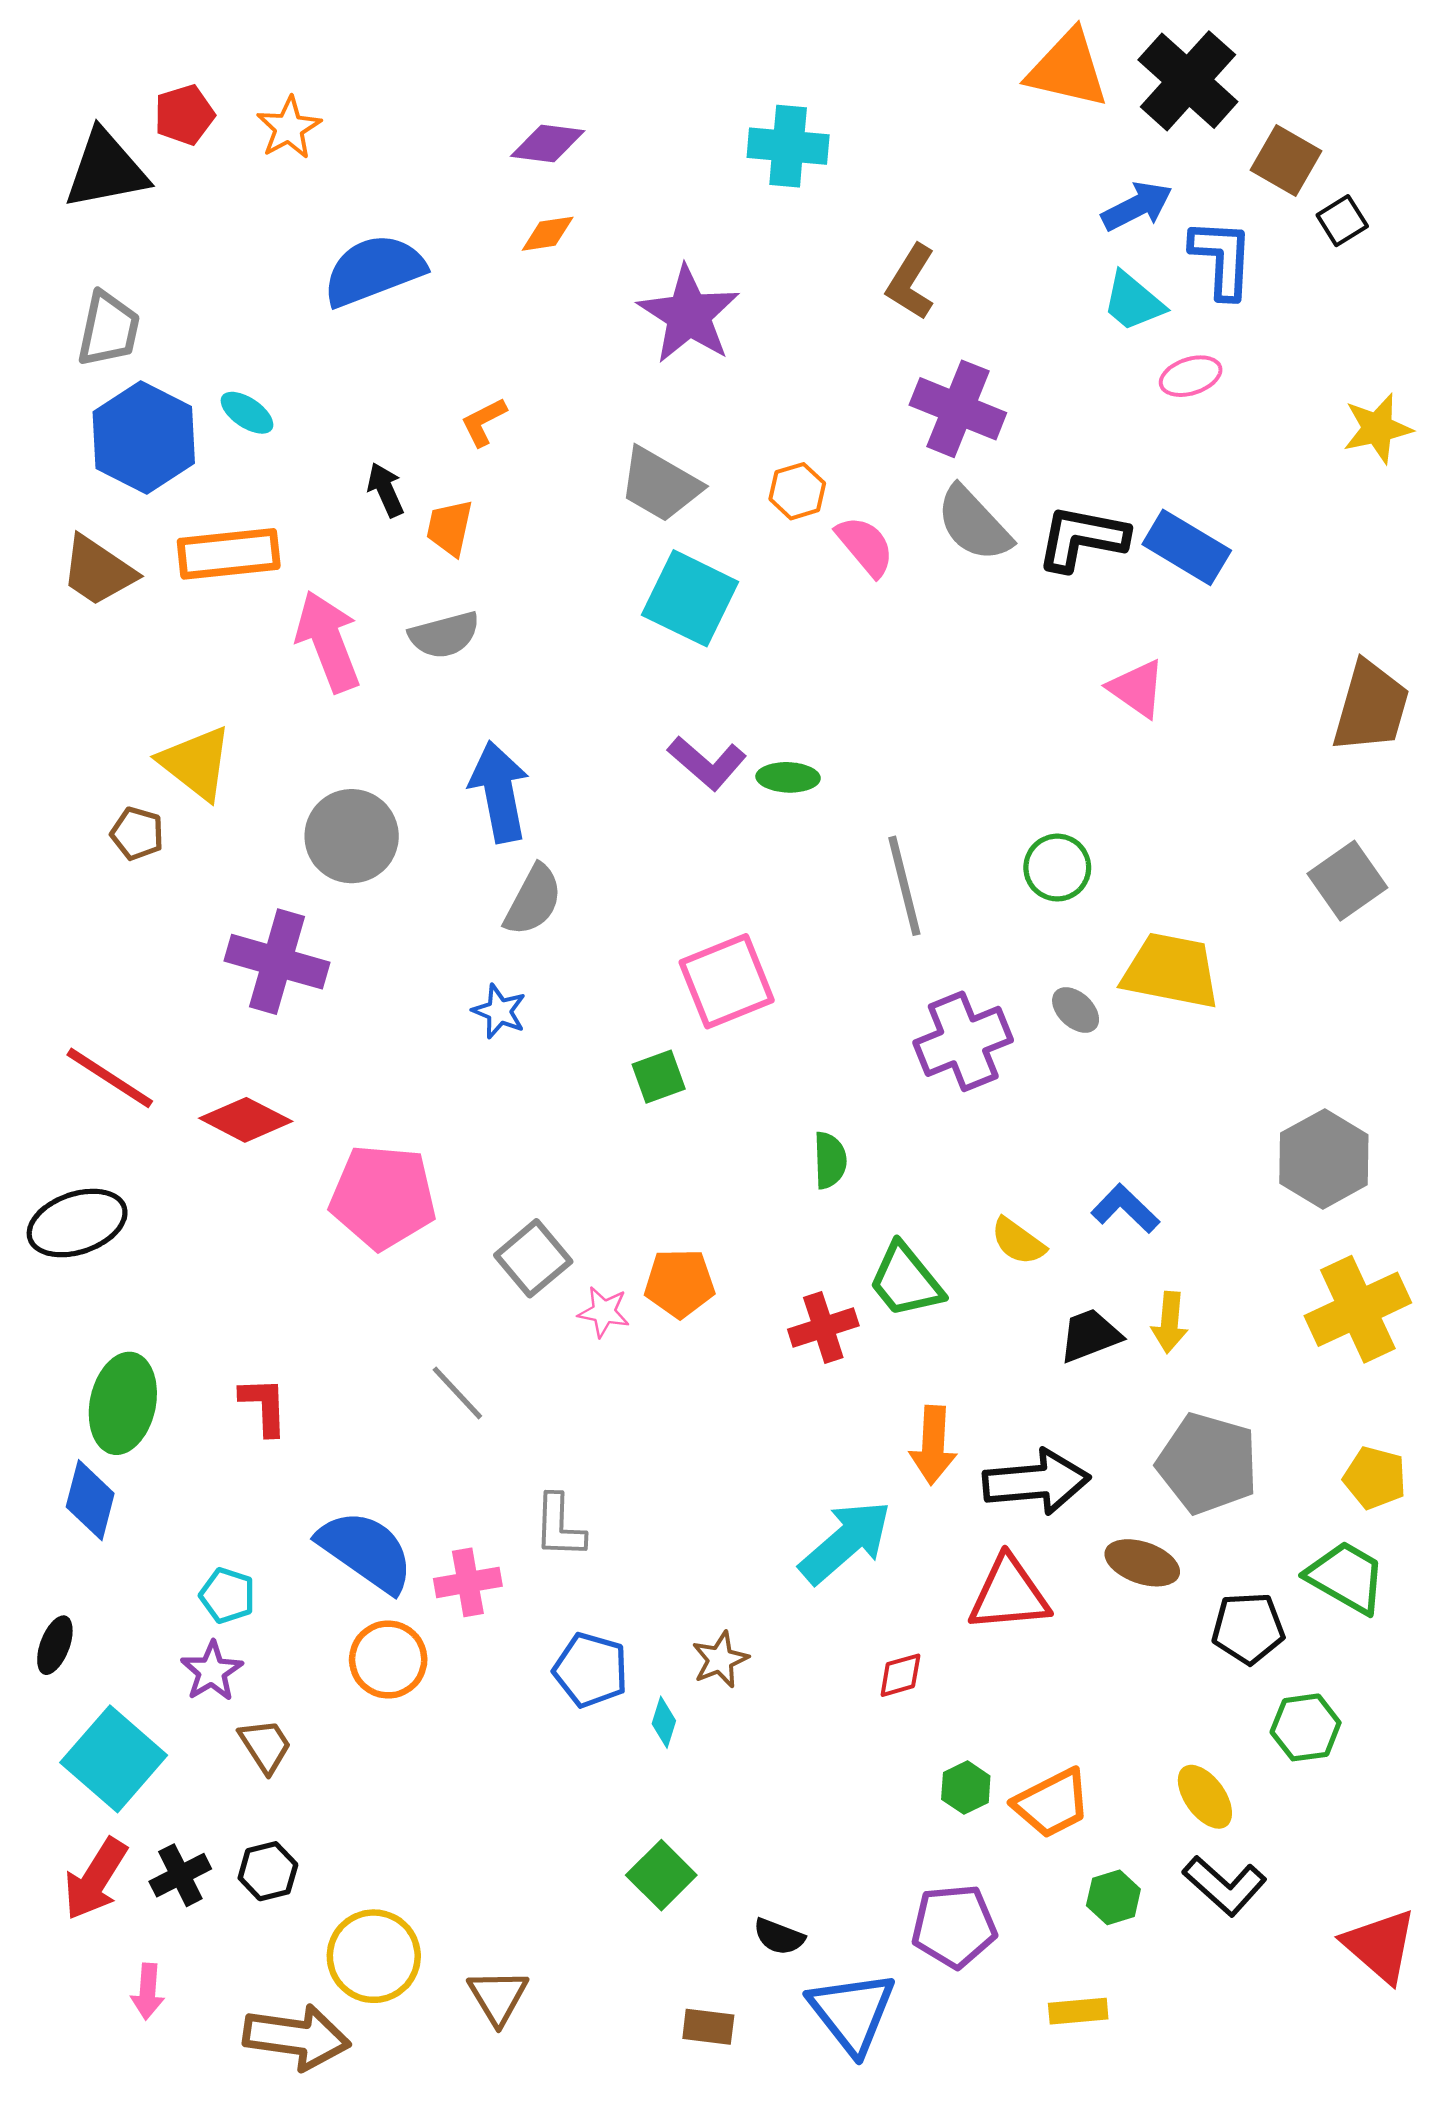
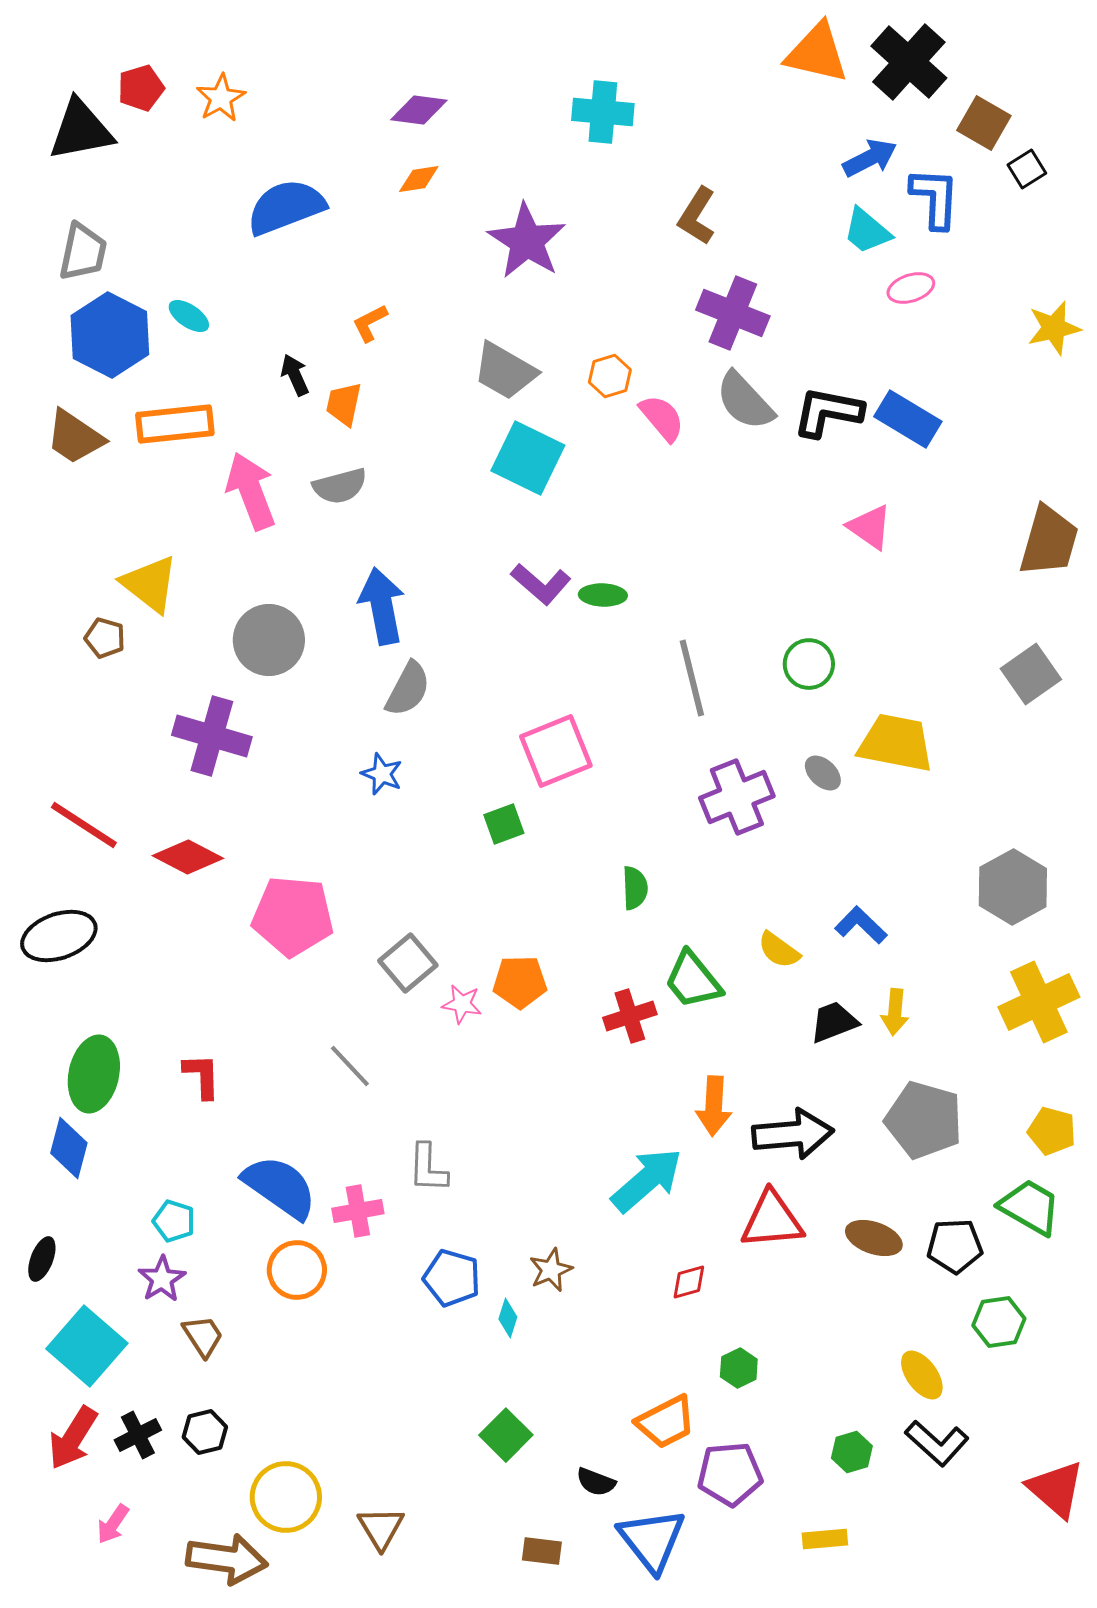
brown ellipse: (1142, 1563) -> (874, 1238), moved
orange trapezoid: (1052, 1803) -> (666, 1422), moved
pink arrow: (148, 1991) -> (113, 1524), turned 30

